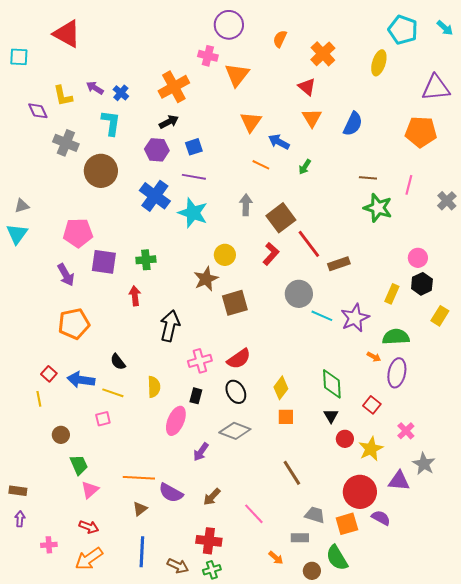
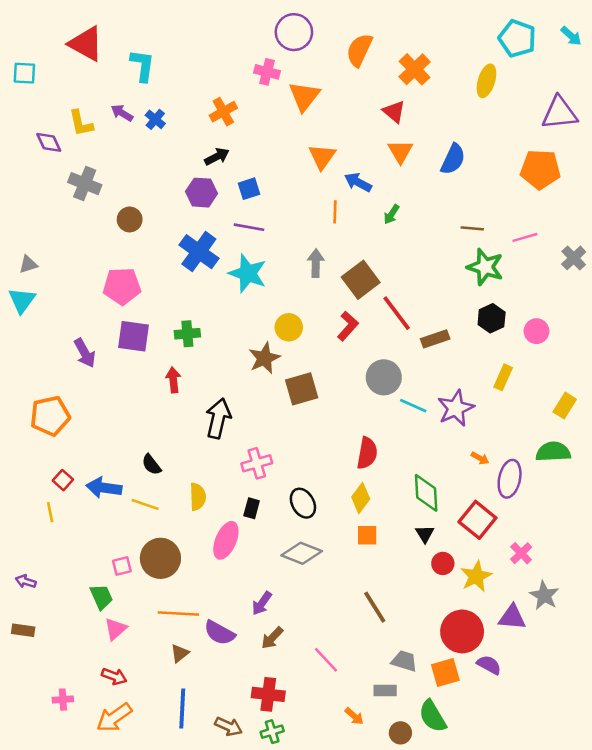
orange semicircle: (280, 39) -> (359, 50), size x1.5
orange cross: (174, 87) -> (223, 112), size x0.7
cyan L-shape: (111, 123) -> (142, 65), moved
orange line: (261, 165) -> (335, 212), turned 66
brown circle: (101, 171) -> (130, 219), size x0.6
pink line: (409, 185) -> (525, 237), turned 60
pink pentagon: (78, 233) -> (122, 286), moved
black hexagon: (422, 284) -> (492, 318), moved
orange pentagon: (74, 324) -> (50, 416), moved
green semicircle: (396, 337) -> (553, 452), moved
red semicircle: (239, 359) -> (367, 453), moved, turned -45
red square: (372, 405) -> (477, 520), size x1.6
pink square: (103, 419) -> (122, 566), moved
brown circle: (61, 435) -> (160, 558), moved, size x1.8
purple arrow: (201, 452) -> (262, 603), moved
purple arrow: (20, 519) -> (26, 581), moved, turned -77

